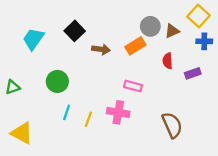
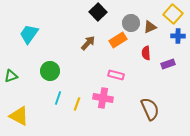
black square: (75, 31) -> (98, 12), moved
brown arrow: (101, 49) -> (88, 43), turned -56

